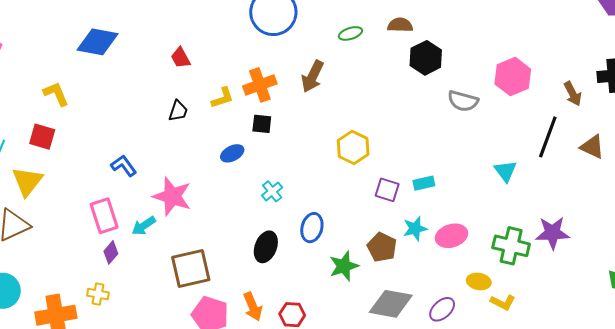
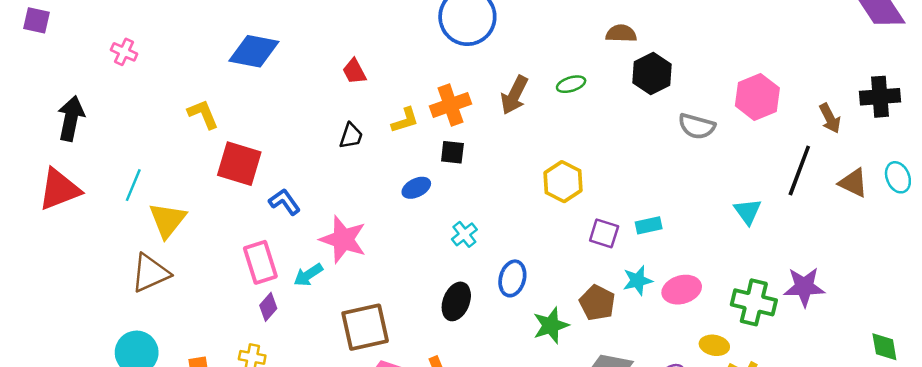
green ellipse: (350, 33) -> (571, 84), moved
red square: (42, 137) -> (239, 164), moved, size x1.4

